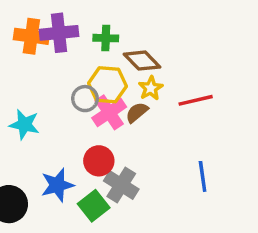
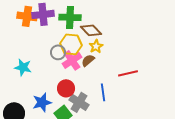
green cross: (106, 38) -> (70, 17), size x1.5
red line: (196, 100) -> (128, 73), moved
blue line: (203, 176) -> (103, 92), moved

